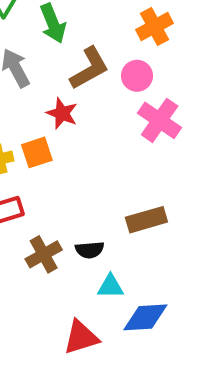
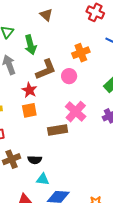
pink cross: (160, 120) -> (76, 112), moved
orange square: (37, 152) -> (29, 110), moved
brown rectangle: (146, 220) -> (58, 130), moved

